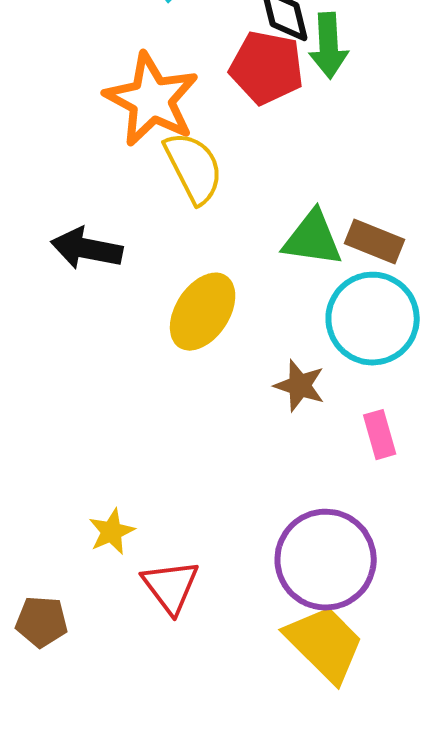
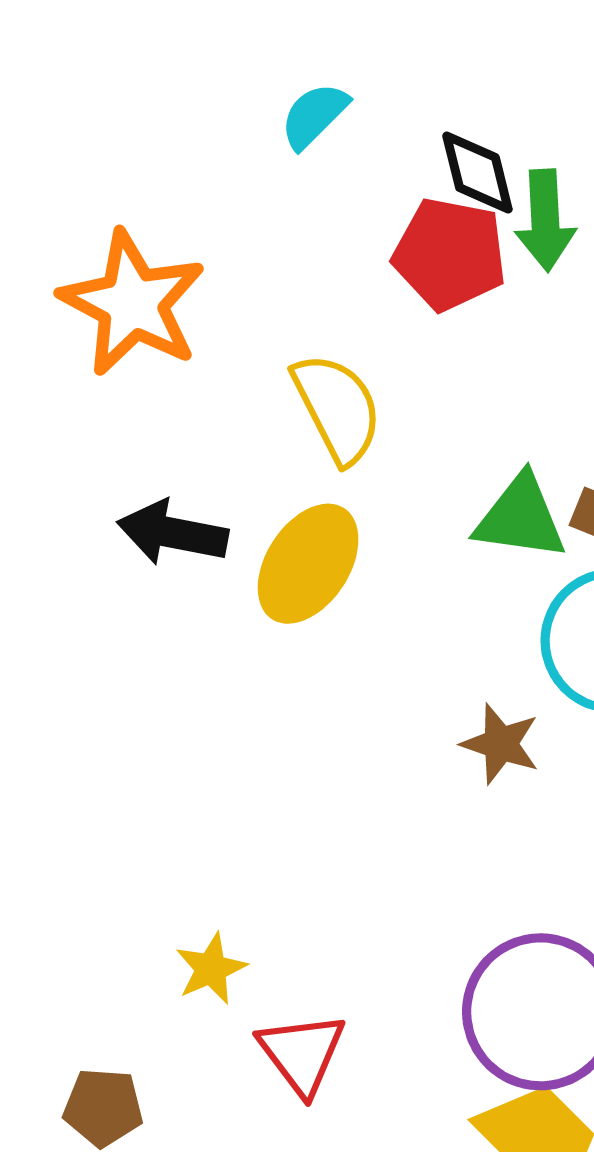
orange star: (152, 100) -> (132, 303), moved
yellow ellipse: (203, 312) -> (308, 564), moved

